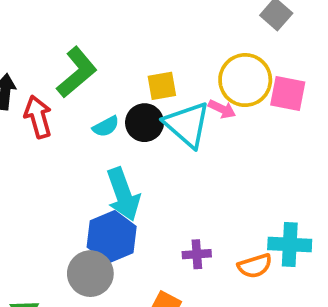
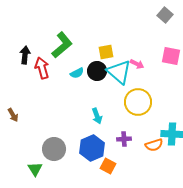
yellow circle: (245, 80) -> (138, 102), moved
cyan arrow: (123, 194) -> (97, 116), moved, size x0.6
blue hexagon: (112, 237) -> (92, 148), moved
gray circle: (90, 274) -> (54, 149), moved

